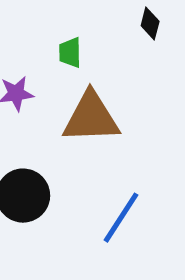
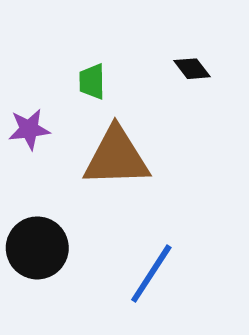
black diamond: (150, 24) -> (192, 69), moved, turned -52

